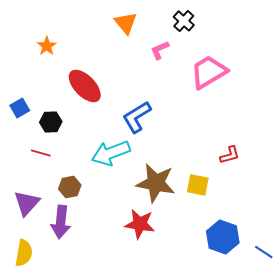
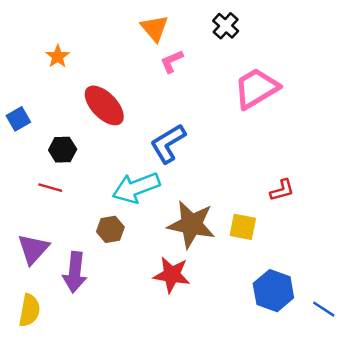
pink L-shape: (160, 50) -> (172, 61), moved
blue square: (20, 108) -> (18, 119), moved
brown hexagon: (70, 187) -> (110, 229), moved

